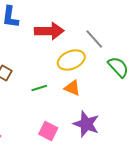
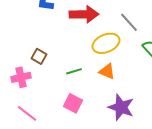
pink square: (48, 131) -> (73, 103), moved

